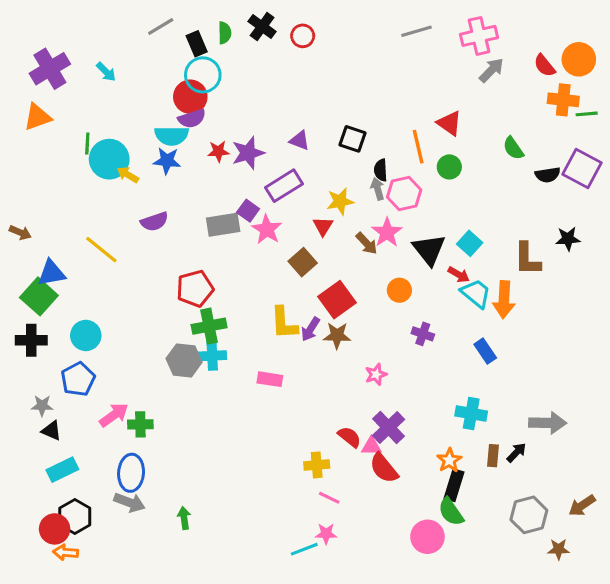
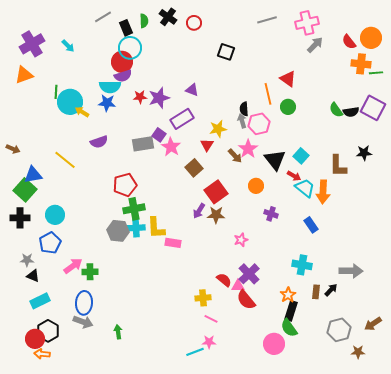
black square: (353, 139) -> (226, 52), moved
green semicircle: (513, 148) -> (336, 110), moved
yellow L-shape: (284, 323) -> (156, 228), moved

